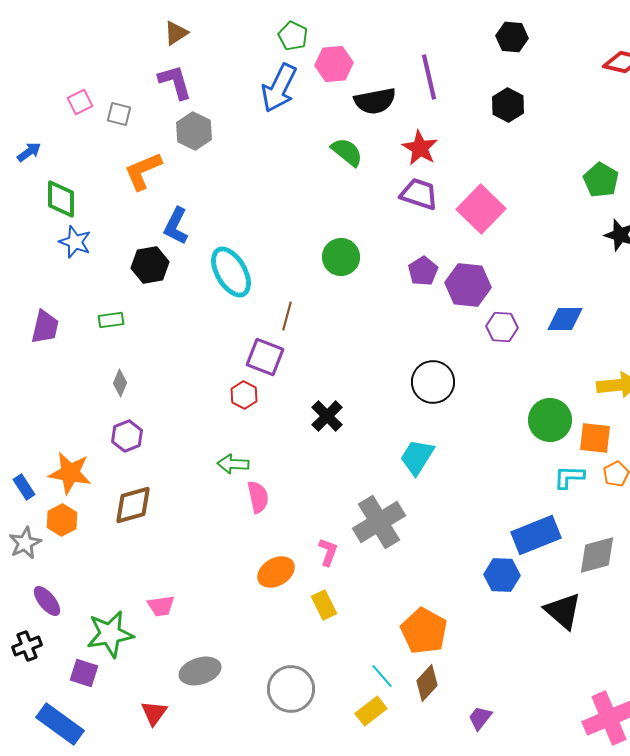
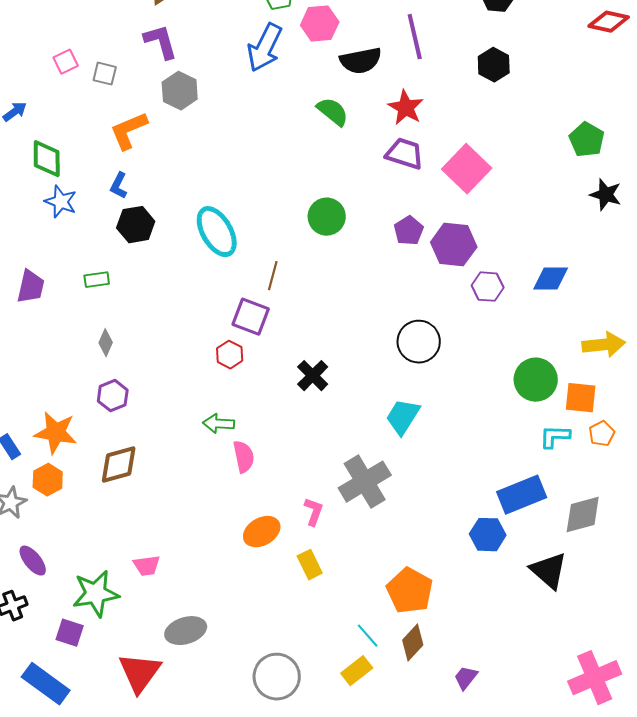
blue L-shape: (176, 226) -> (119, 186), moved, size x0.7
gray circle: (291, 689) -> (277, 677), moved
red triangle: (154, 713) -> (140, 673), size x1.6

